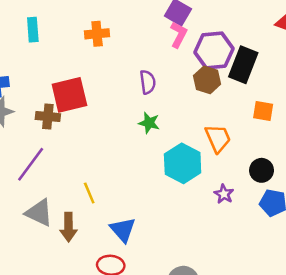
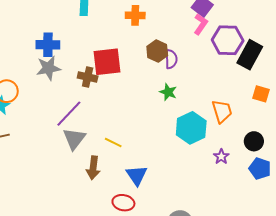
brown hexagon: (207, 80) -> (157, 51), moved
yellow line: (89, 193) -> (113, 143), turned -48
gray triangle: (39, 213) -> (74, 139), moved, turned 35

